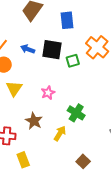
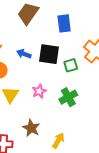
pink star: (48, 93) -> (39, 91), moved
green cross: (76, 113) -> (68, 97), moved, turned 30

